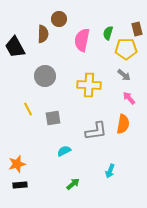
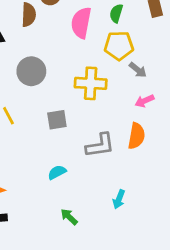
yellow pentagon: (126, 49) -> (119, 46), moved
pink arrow: (129, 98) -> (145, 101), turned -72
gray square: (53, 118) -> (57, 120), moved
green arrow: (73, 184) -> (69, 217), turned -96

